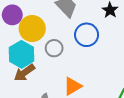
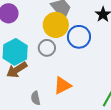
yellow circle: (32, 29) -> (56, 25), moved

